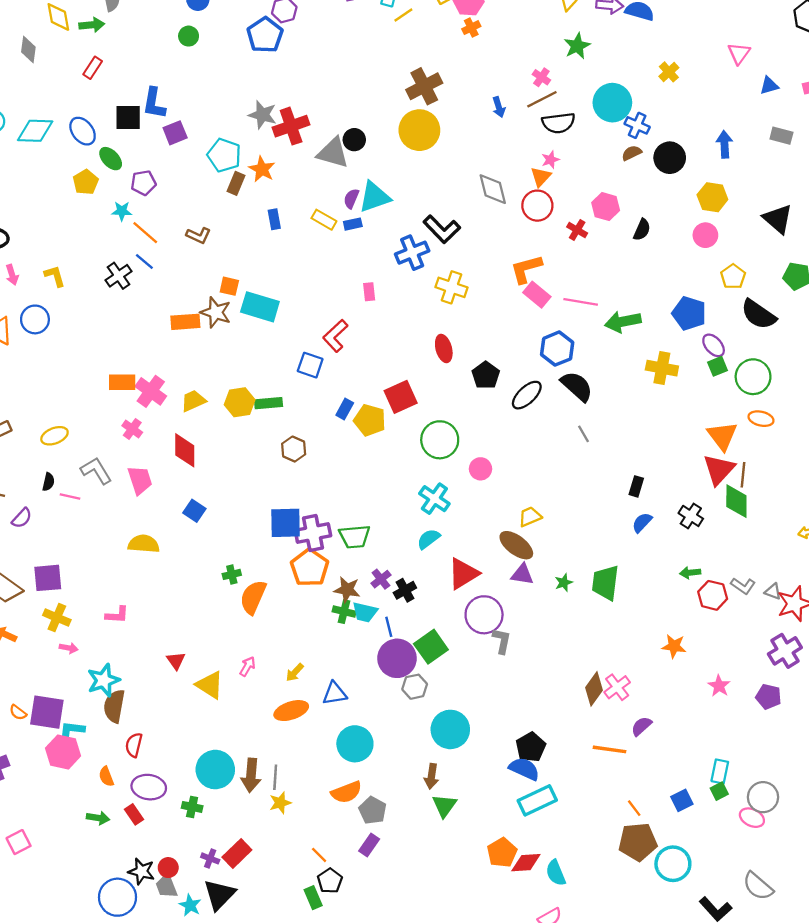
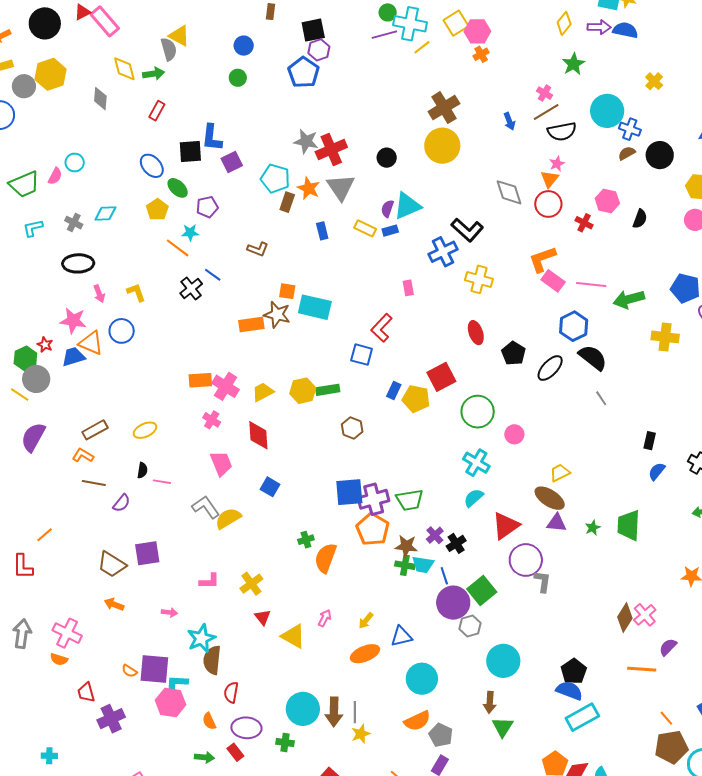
cyan diamond: (35, 131) -> (105, 213), moved, size x0.7
gray triangle: (333, 153) -> (341, 187), moved, turned 44
orange line: (145, 233) -> (178, 248), moved
gray L-shape: (96, 471) -> (206, 507), moved
yellow semicircle: (144, 544) -> (228, 518), turned -32
yellow cross: (57, 618) -> (251, 584), moved, turned 35

